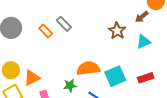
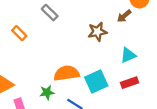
gray rectangle: (64, 24) -> (50, 13), moved
brown star: (117, 31) -> (97, 32), turned 30
cyan triangle: (143, 42) -> (128, 55), moved

